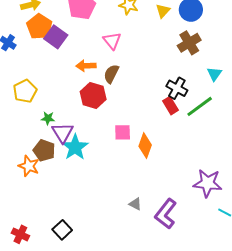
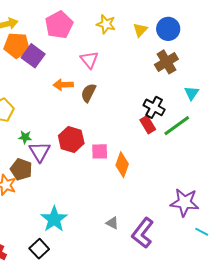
orange pentagon: (39, 27) -> (17, 45), turned -30
red hexagon: (93, 96) -> (71, 139), moved
cyan star: (75, 147) -> (54, 219), moved

